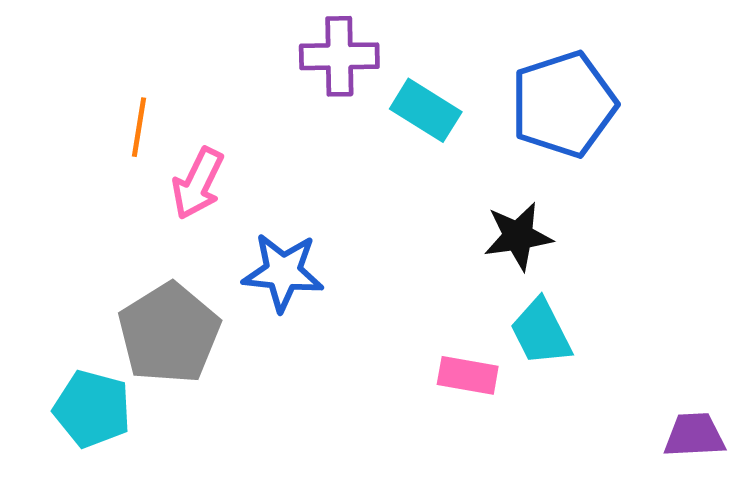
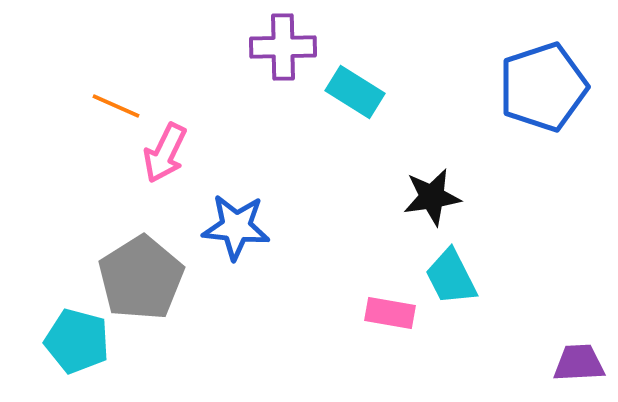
blue pentagon: (564, 104) -> (543, 87), moved
orange line: (139, 127) -> (116, 106), turned -75

